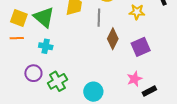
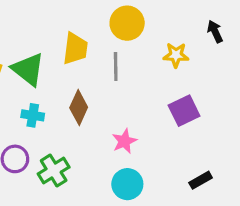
brown diamond: (113, 39) -> (79, 108), moved
pink star: (134, 79) -> (124, 141), moved
cyan circle: (93, 92) -> (127, 184), moved

